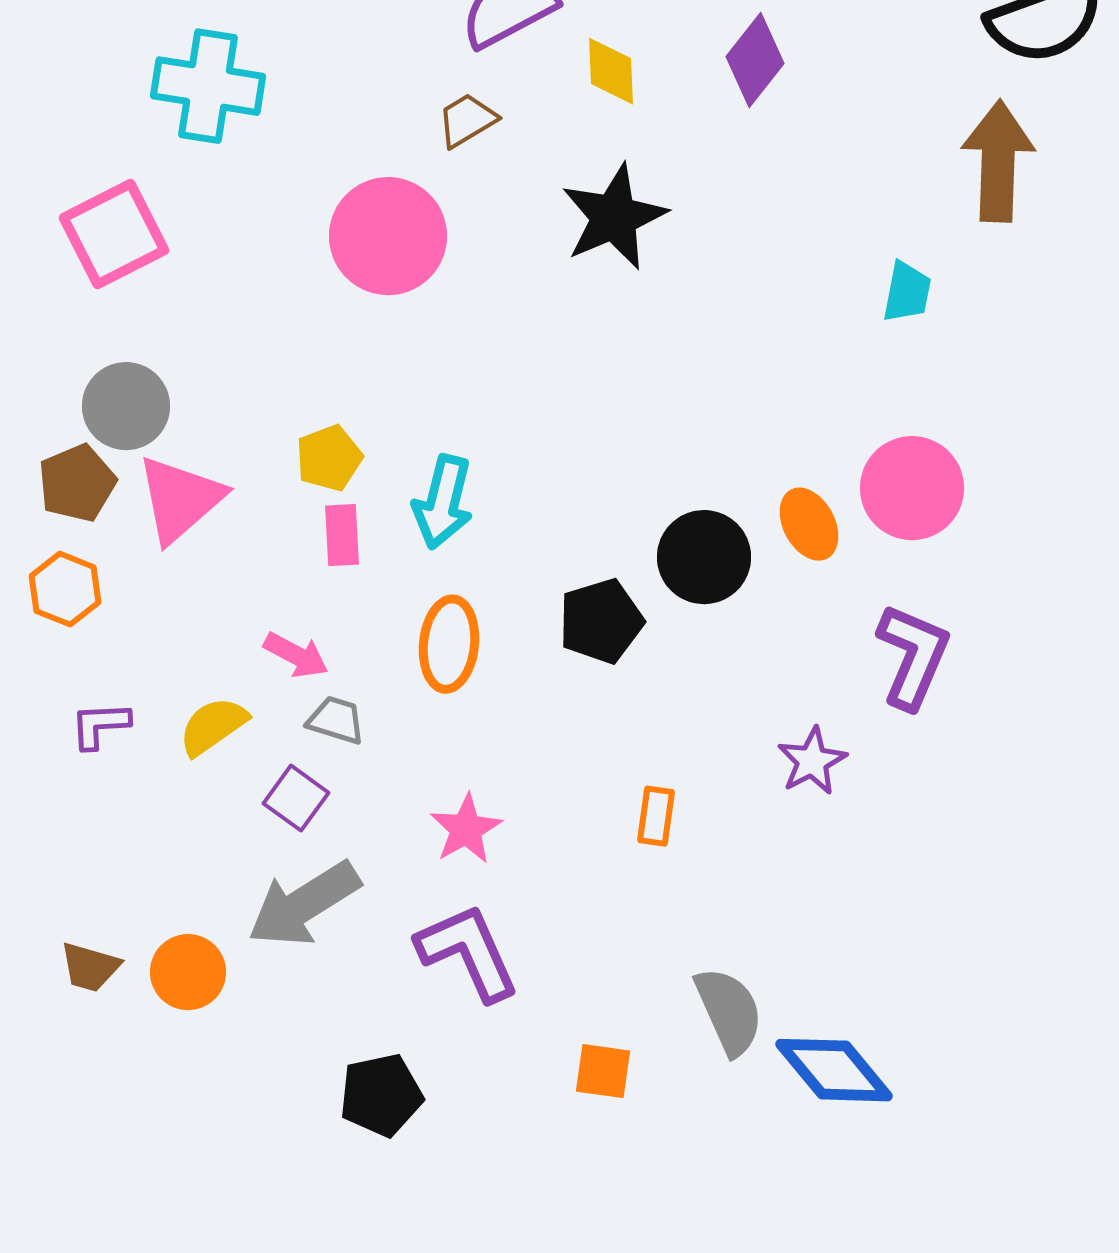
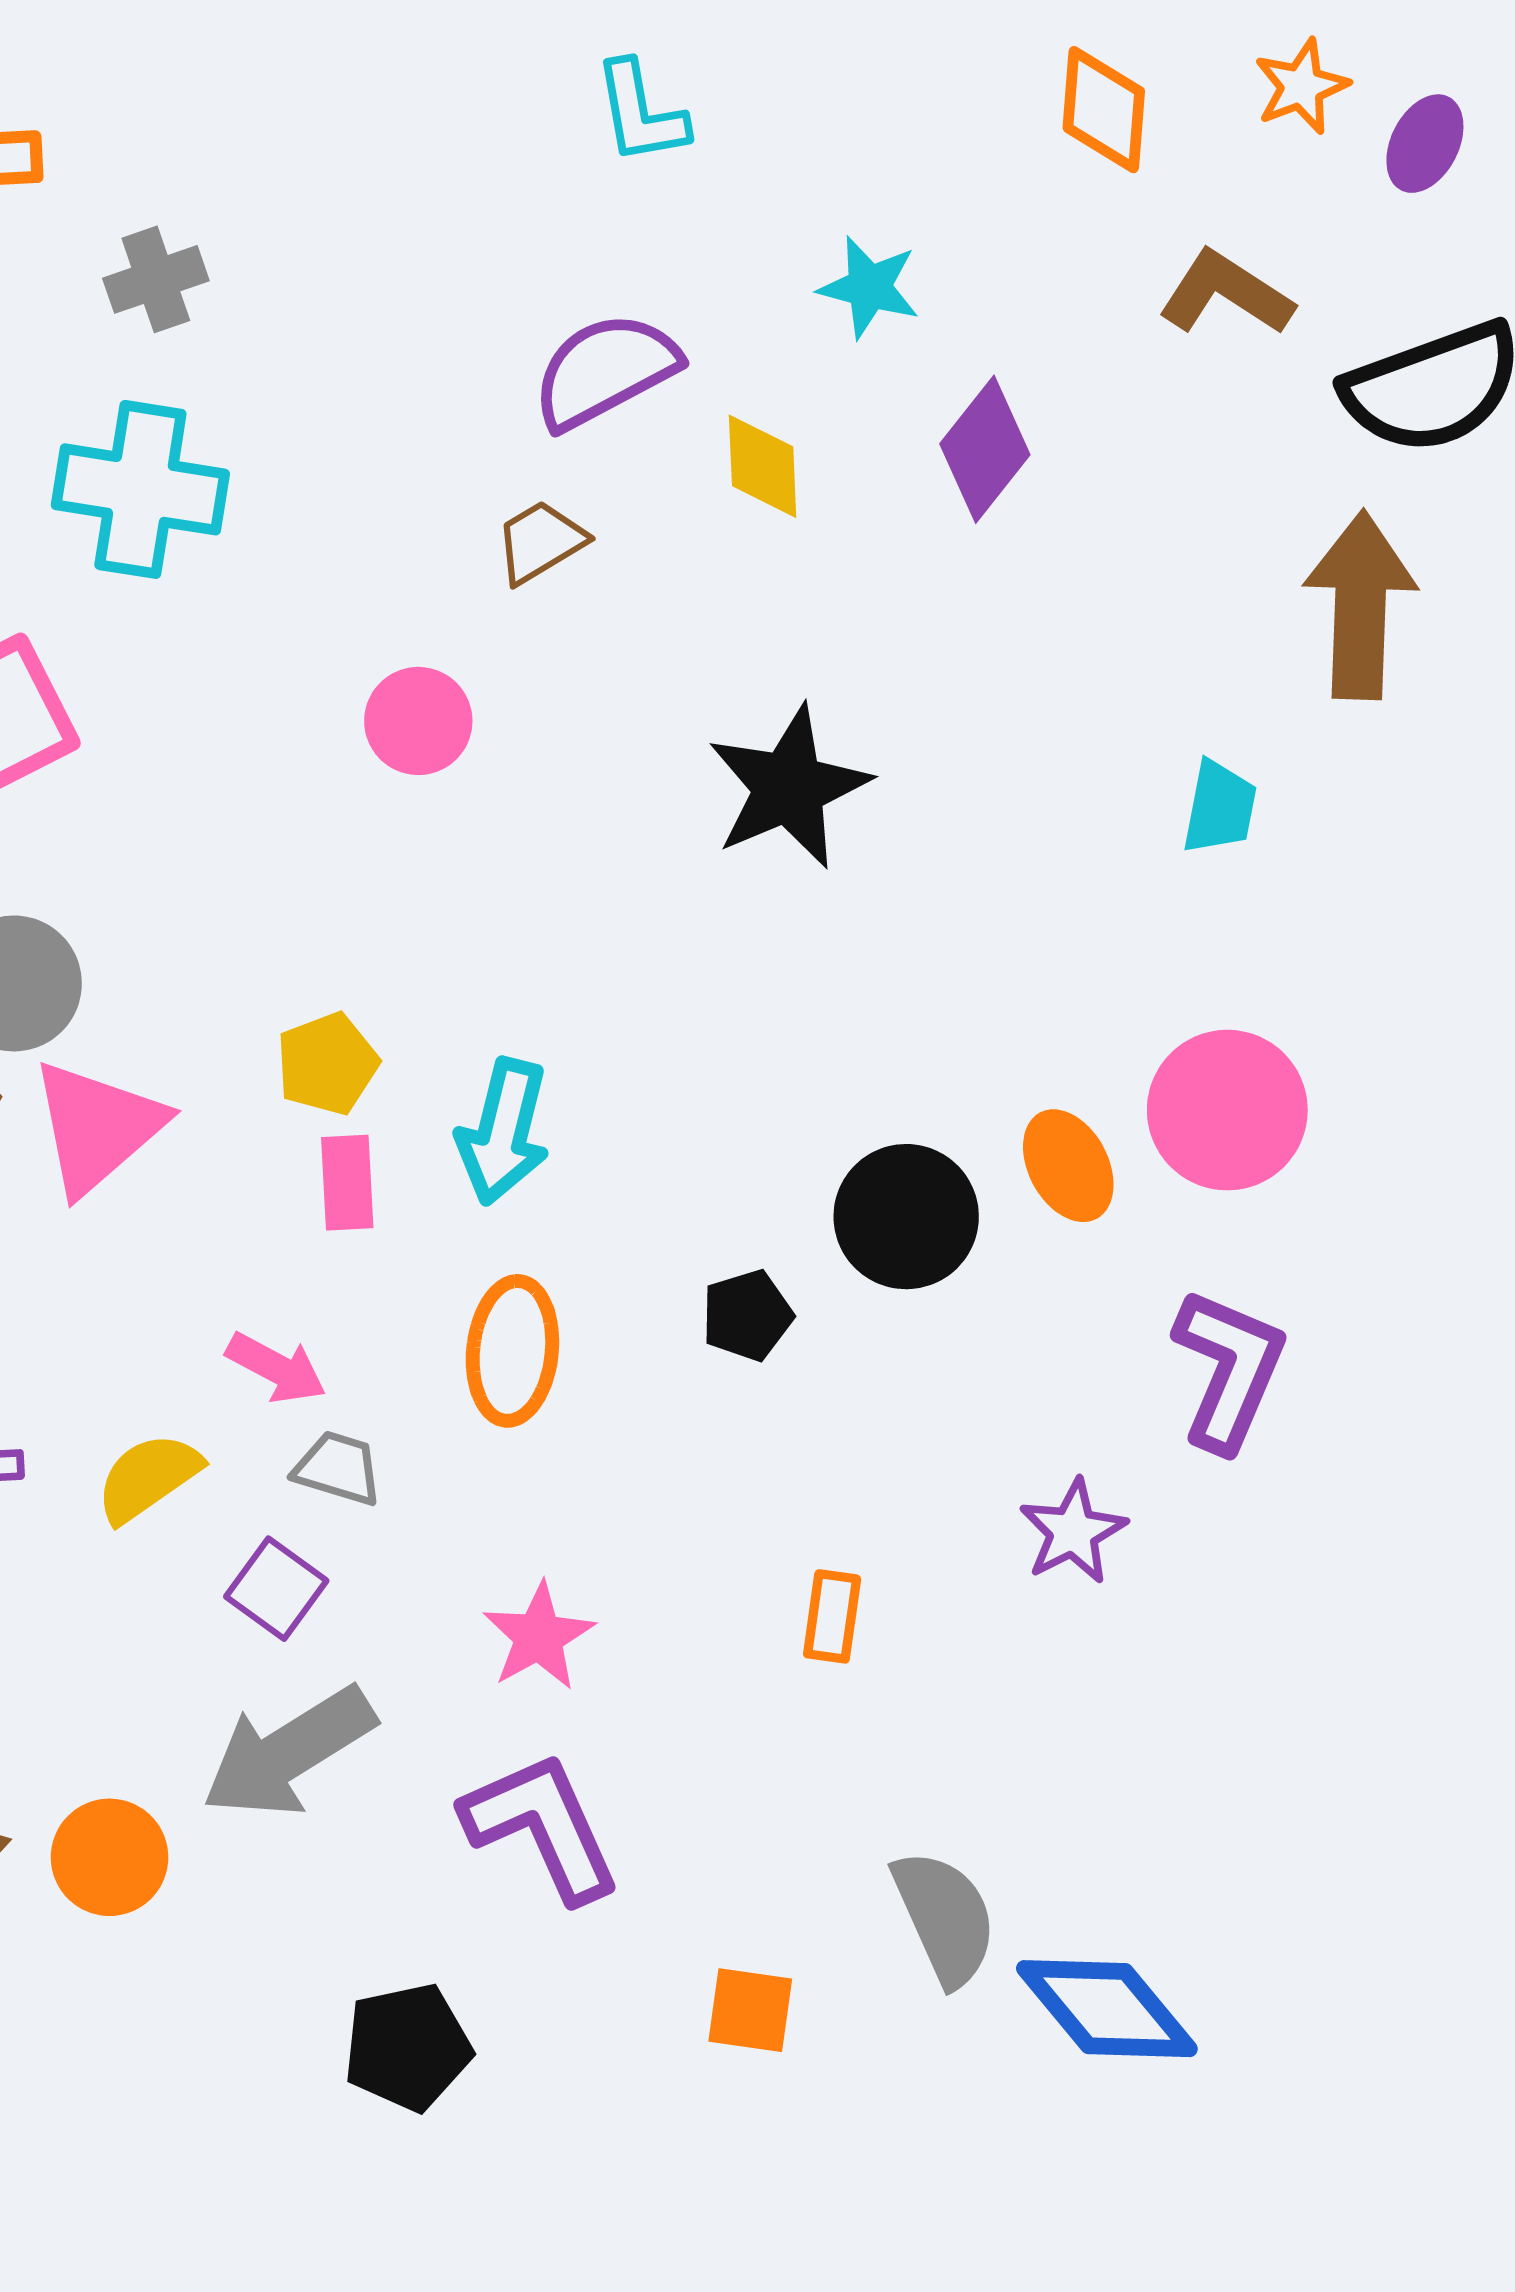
black star: (614, 217) -> (789, 787), moved
pink circle: (388, 236) -> (418, 721), size x0.6
black pentagon: (601, 621) -> (747, 1315), size x0.7

